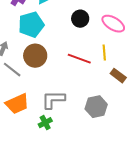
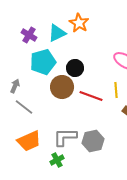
black circle: (80, 19) -> (75, 68), moved
brown circle: (35, 56) -> (62, 87), moved
gray hexagon: (96, 107) -> (93, 141), moved

